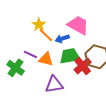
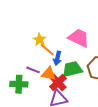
blue arrow: (62, 39) -> (57, 58), moved, turned -56
red cross: (83, 66) -> (58, 82), moved
green cross: (16, 68) -> (19, 84), turned -30

